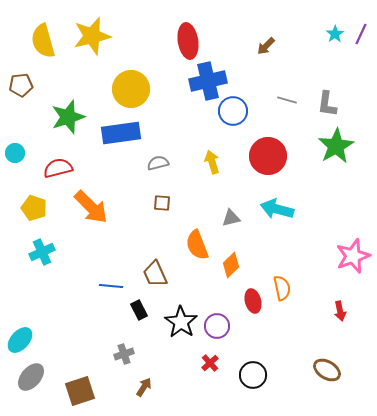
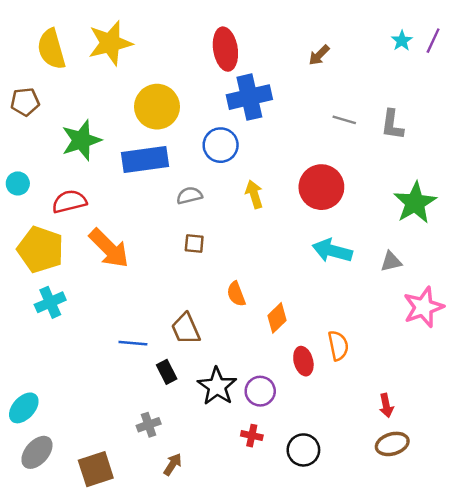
blue circle: (233, 111) -> (221, 145), moved
green star: (336, 146) -> (415, 203), moved
yellow pentagon: (34, 208) -> (41, 250), size x1.5
gray triangle: (231, 218) -> (391, 262), moved
orange semicircle: (197, 245) -> (236, 294), size x0.7
red arrow: (340, 311) -> (386, 406), moved
red cross: (210, 363) -> (252, 436), turned -36
brown ellipse: (327, 370) -> (392, 444), turned -48

